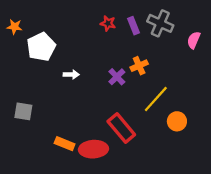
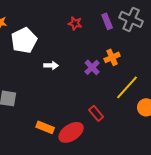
red star: (108, 23) -> (75, 23), moved
red rectangle: (121, 128) -> (96, 113), size x0.6
red ellipse: (93, 149) -> (71, 132), turned -30

